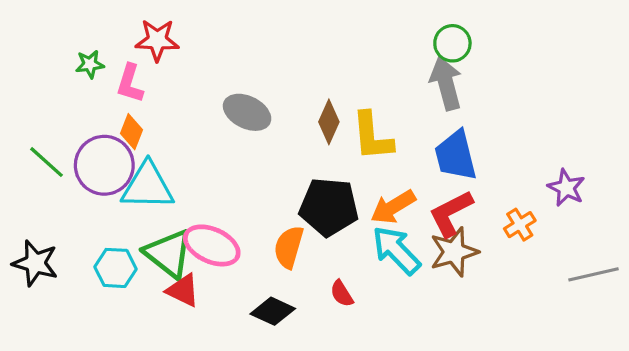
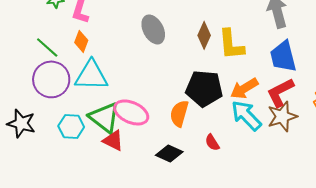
gray ellipse: (247, 112) -> (153, 29), turned 36
green line: (47, 162) -> (47, 47), moved
purple circle: (104, 165) -> (51, 79), moved

